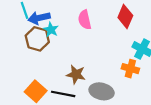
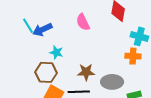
cyan star: (51, 30) -> (56, 52), moved
brown hexagon: (37, 39) -> (46, 72), moved

